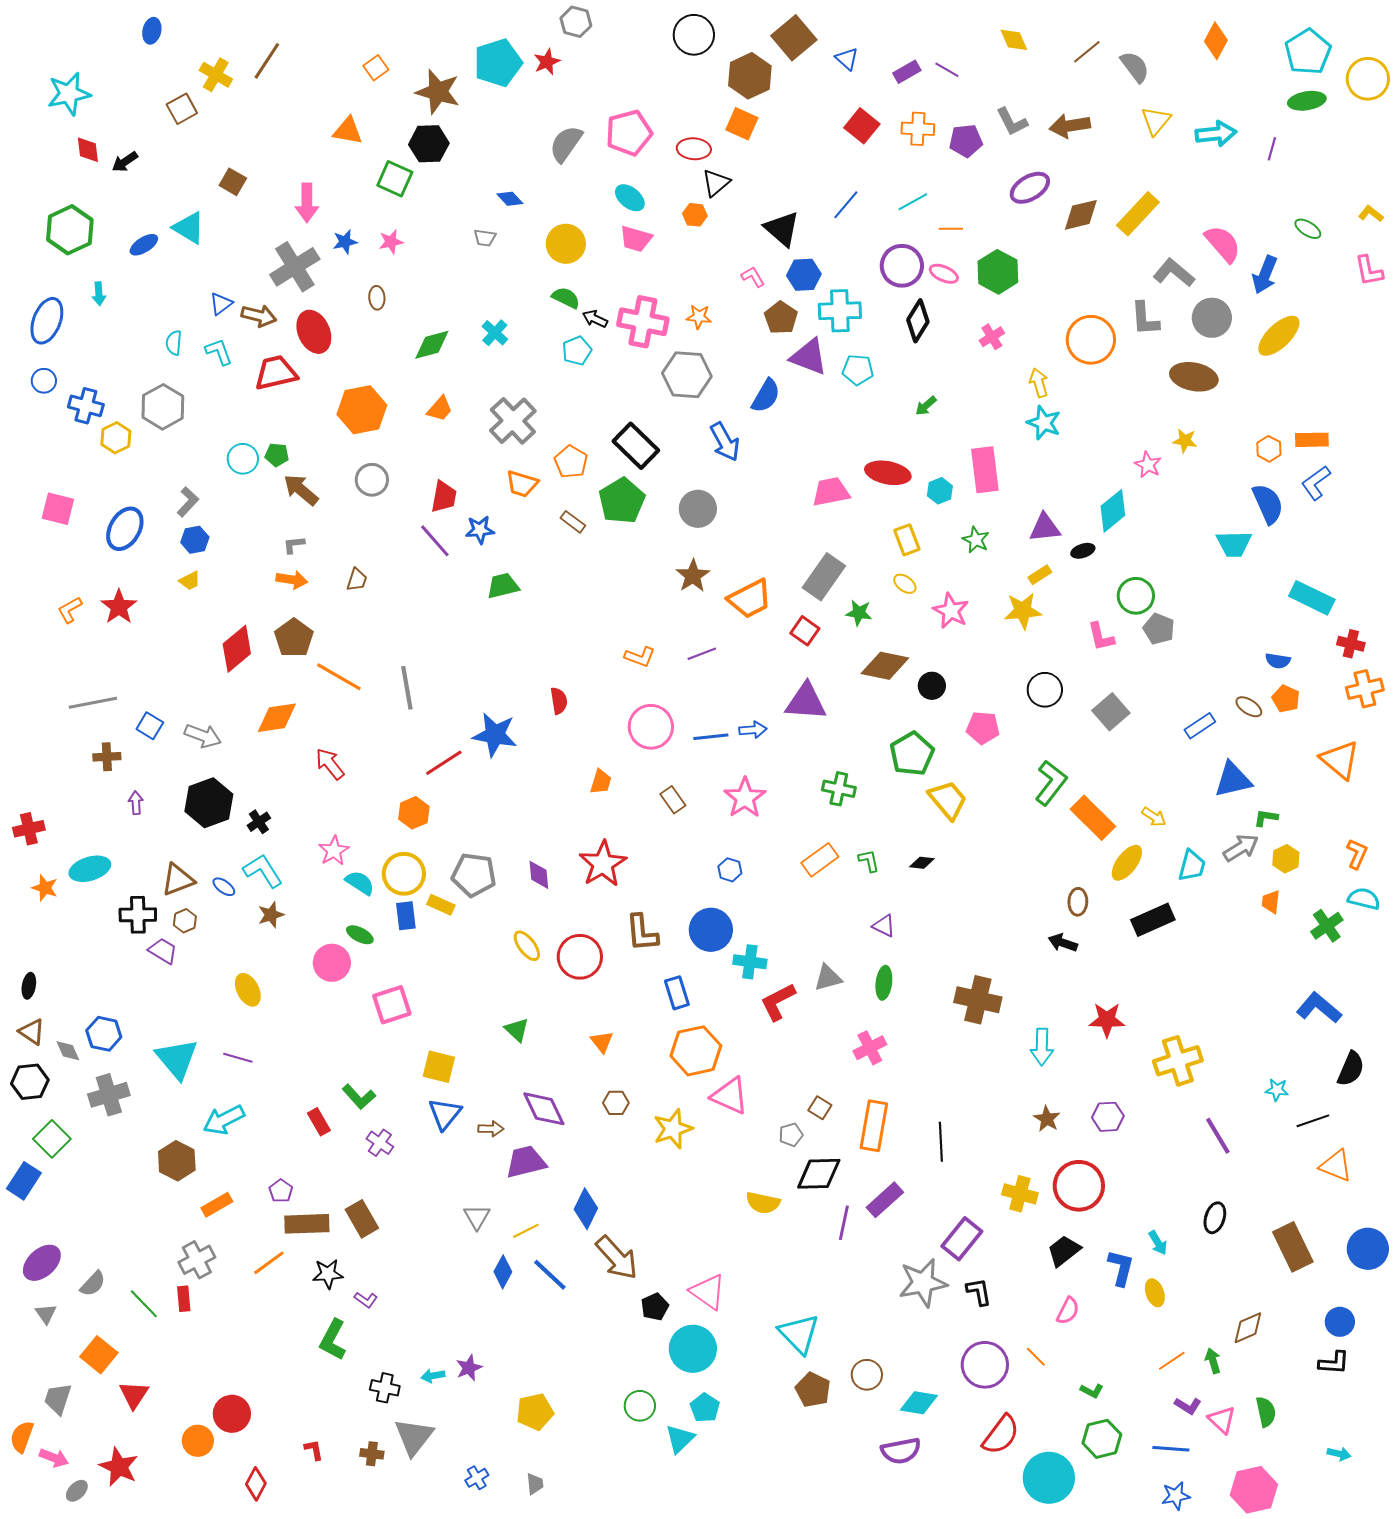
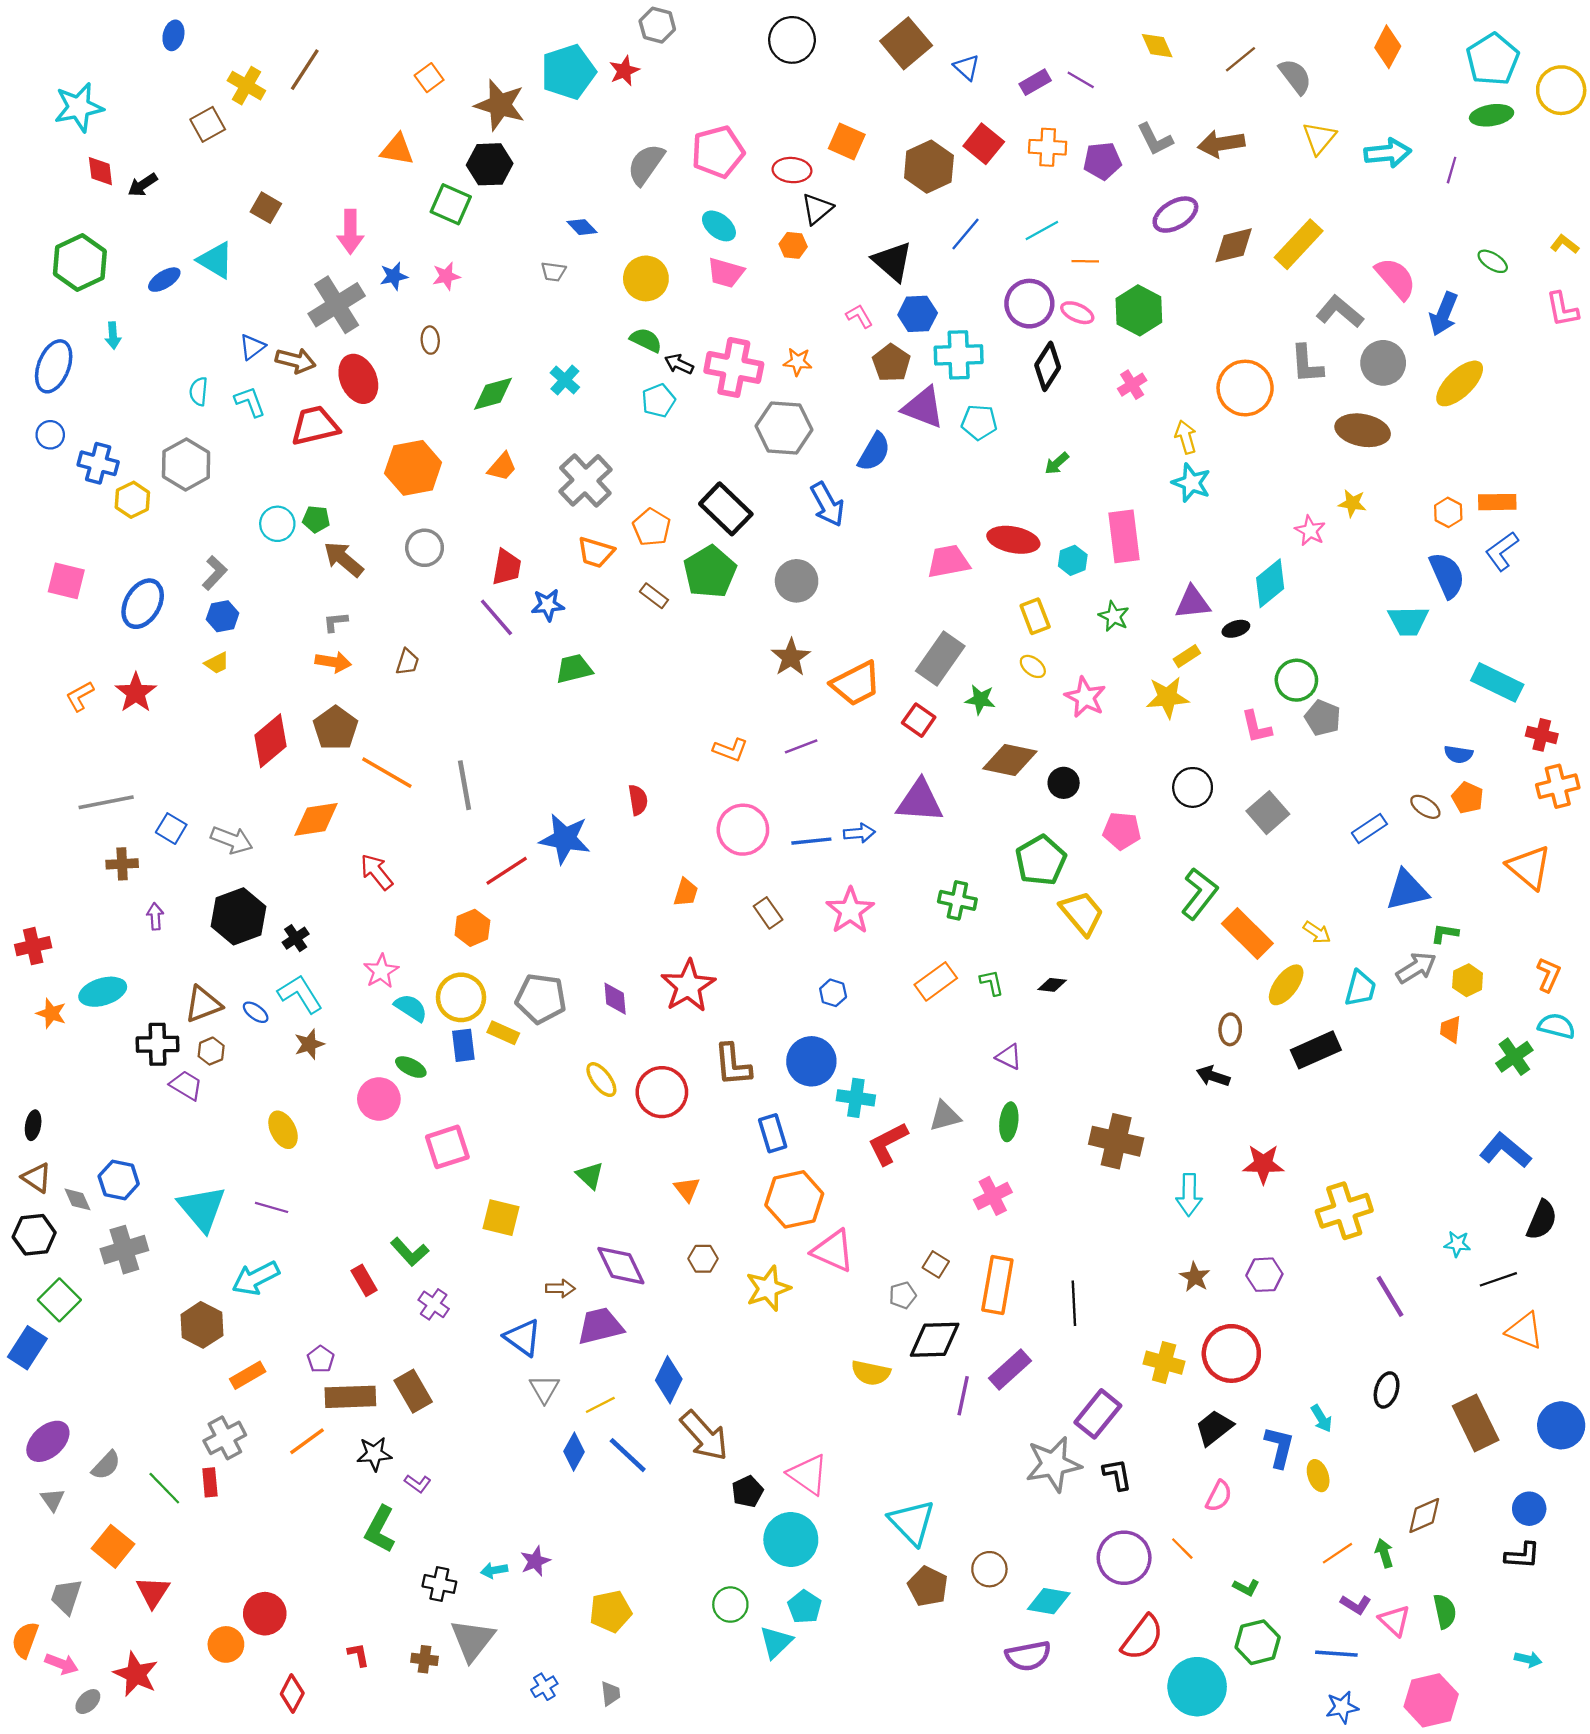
brown hexagon: (750, 76) -> (929, 167), moved
blue triangle: (445, 1114) -> (523, 1337), moved, turned -33

